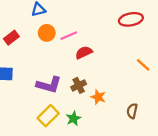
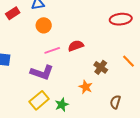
pink line: (69, 36) -> (52, 50), moved
red rectangle: (11, 38) -> (13, 13), moved
brown cross: (79, 85) -> (101, 67), moved, turned -32

